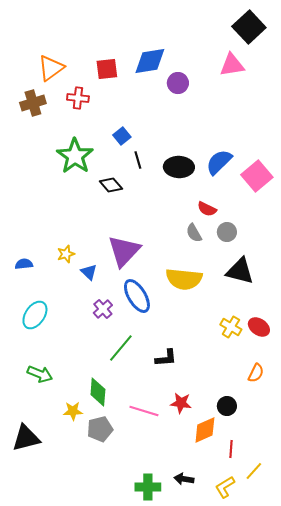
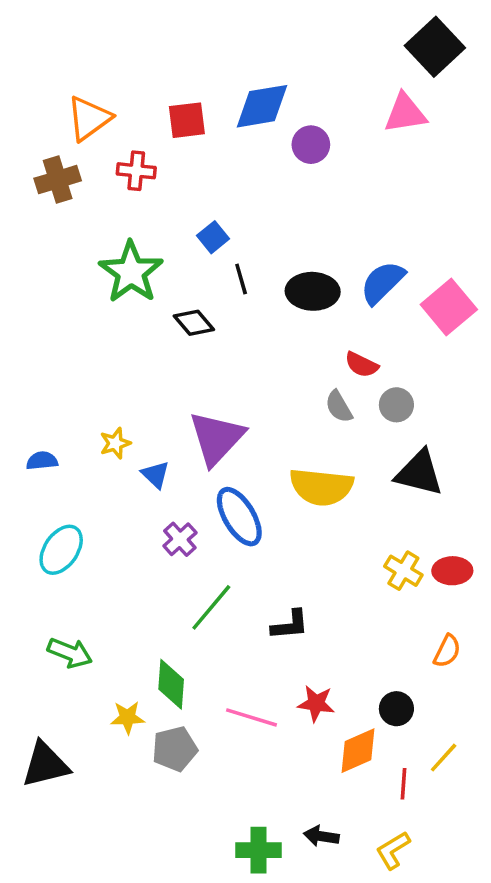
red ellipse: (259, 327) -> (452, 571), turned -35
yellow line: (254, 471) -> (444, 758), moved

